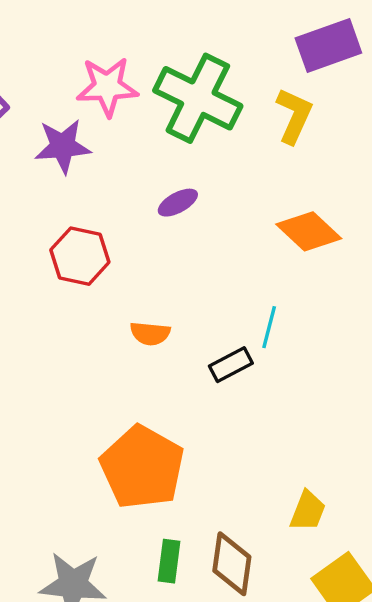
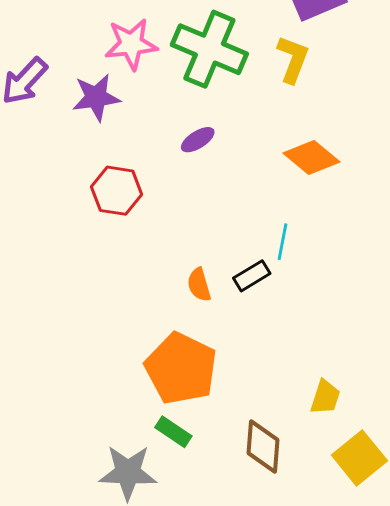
orange semicircle: (150, 334) -> (199, 285), moved, turned 72
green rectangle: (169, 561) -> (173, 432), moved, turned -60

